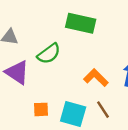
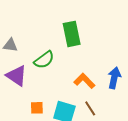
green rectangle: (81, 23) -> (72, 34), turned 65

